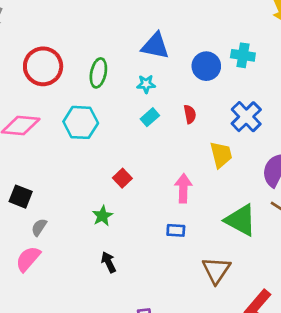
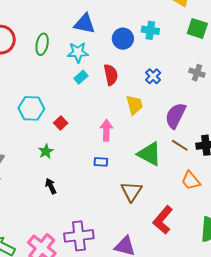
cyan star: (146, 84) -> (78, 52), size x1.5
red semicircle: (190, 114) -> (111, 75), size x1.5
blue cross: (246, 117) -> (153, 76), size x0.7
cyan hexagon: (81, 122) -> (31, 108), moved

